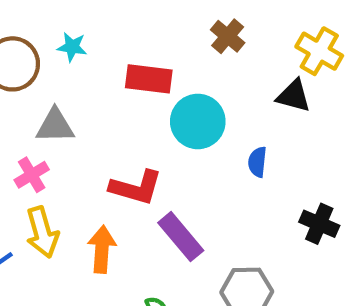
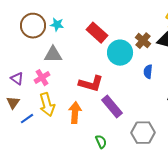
brown cross: (228, 36) -> (143, 41), moved
cyan star: (72, 47) -> (57, 25), moved
red rectangle: (149, 79) -> (97, 33), turned 35

